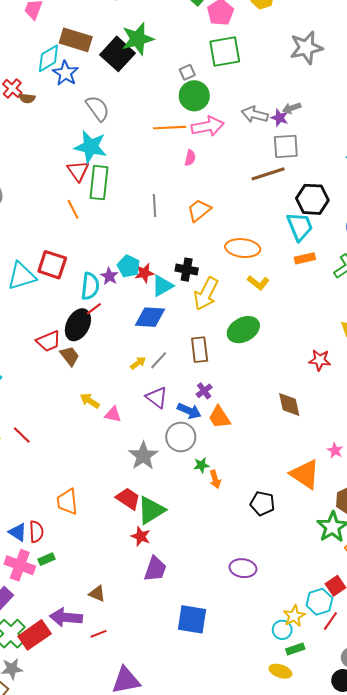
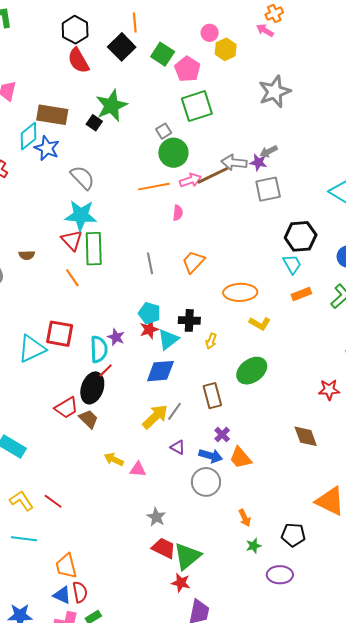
black square: (117, 54) -> (94, 123), size x0.5
brown semicircle: (27, 98) -> (27, 255), moved
pink arrow: (208, 126) -> (190, 180), size x0.7
brown line: (268, 174) -> (213, 175), moved
cyan trapezoid: (300, 227) -> (292, 264), size x0.7
cyan pentagon: (129, 266) -> (149, 313), moved
yellow arrow: (206, 294) -> (211, 341), size x0.5
yellow arrow: (138, 363) -> (155, 417), size x1.8
purple triangle: (157, 398) -> (178, 447), size x0.7
gray star: (143, 456) -> (156, 517), moved, size x0.7
green star: (201, 465) -> (254, 546), moved
orange trapezoid: (67, 502) -> (66, 566), moved
purple ellipse: (243, 568) -> (280, 575), moved

